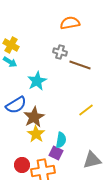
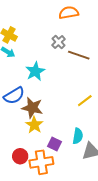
gray cross: (60, 52) -> (59, 42), turned 32
brown star: (34, 117) -> (32, 108), turned -30
cyan semicircle: (61, 140) -> (78, 136), moved

